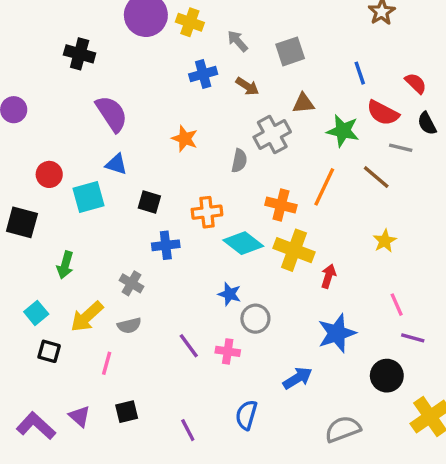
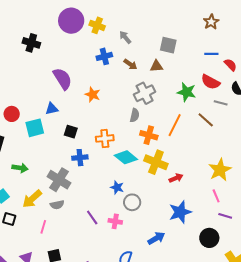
gray square: (290, 51) -> (168, 45), moved, turned 30
blue line: (360, 73) -> (211, 54), moved, turned -72
brown triangle: (303, 103) -> (156, 66), moved
purple semicircle: (112, 114) -> (62, 79), moved
gray semicircle: (239, 161) -> (135, 115), moved
blue triangle: (116, 164) -> (52, 109), turned -32
yellow star: (385, 241) -> (220, 170), moved, size x1.6
green arrow: (65, 265) -> (20, 168), turned -98
red arrow: (328, 276) -> (176, 178), turned 48
gray cross: (131, 283) -> (59, 180), size x1.6

